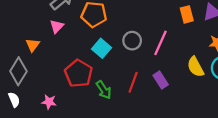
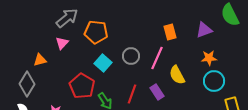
orange rectangle: (187, 14) -> (170, 32), moved
orange triangle: (33, 45) -> (40, 60), turned 40
yellow semicircle: (196, 67) -> (177, 75), moved

